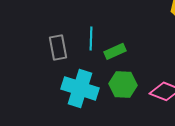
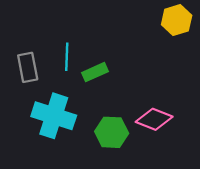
green hexagon: (123, 84) -> (112, 132), moved

